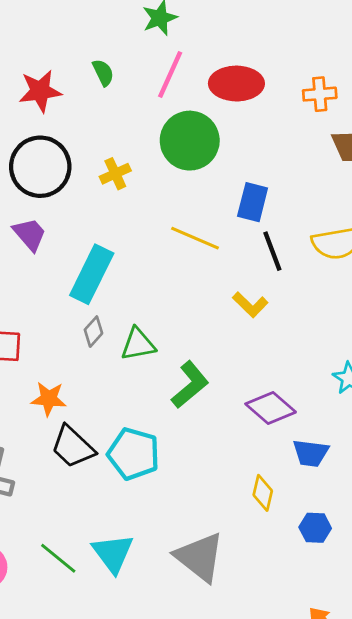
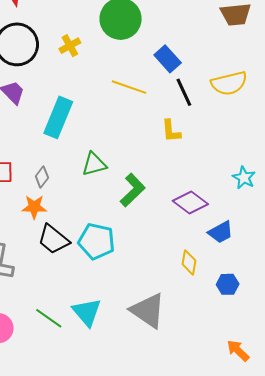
blue rectangle: (253, 202) -> (168, 59), turned -52
yellow L-shape: (250, 305) -> (171, 131), turned 45
gray diamond: (93, 332) -> (42, 177), moved
blue trapezoid: (311, 453) -> (221, 232), turned -32

